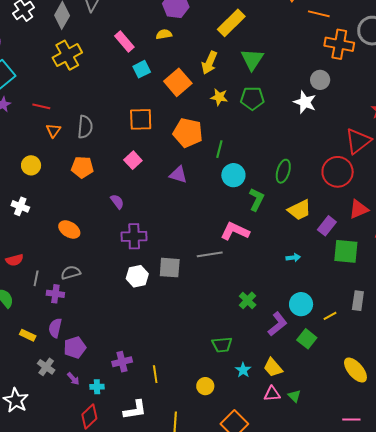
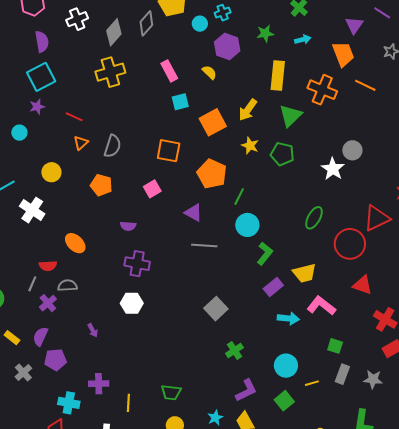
yellow rectangle: (231, 23) -> (278, 76), turned -52
yellow semicircle: (164, 34) -> (209, 72), turned 42
orange cross: (339, 44) -> (322, 90), moved
green ellipse: (283, 171) -> (314, 218), moved
purple semicircle: (117, 202) -> (128, 226), turned 119
white cross: (20, 206) -> (32, 210), size x1.4
red triangle: (359, 209) -> (363, 285), turned 30
purple rectangle: (327, 226) -> (273, 287), moved
pink L-shape: (235, 231) -> (321, 306), moved
green square: (346, 251) -> (335, 346), moved, size x0.6
gray line: (210, 254) -> (204, 245), moved
cyan arrow: (293, 258) -> (288, 318), size x1.5
red semicircle: (15, 260) -> (48, 266), moved
gray square: (170, 268) -> (216, 309), moved, turned 30
purple cross: (55, 294) -> (48, 303), turned 30
purple L-shape: (278, 324) -> (246, 391), moved
green trapezoid: (222, 345) -> (171, 392), moved
purple arrow: (73, 379) -> (93, 330), moved
cyan cross: (97, 387) -> (69, 403), size x1.5

